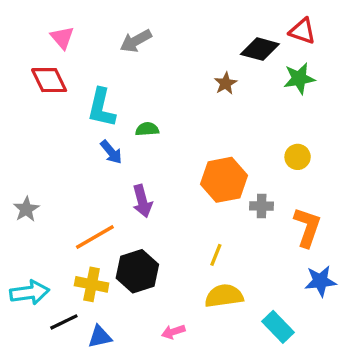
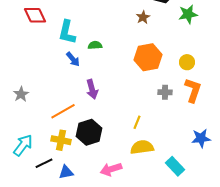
orange hexagon: (224, 180) -> (148, 57), moved
orange L-shape: (307, 227) -> (193, 90), moved
cyan arrow: (30, 293) -> (23, 145), turned -45
pink arrow: (173, 332) -> (111, 169), size x1.5

